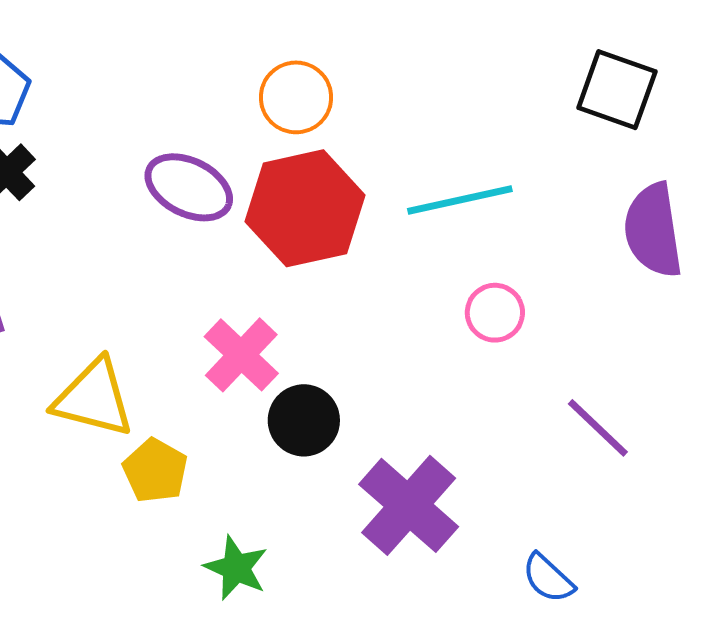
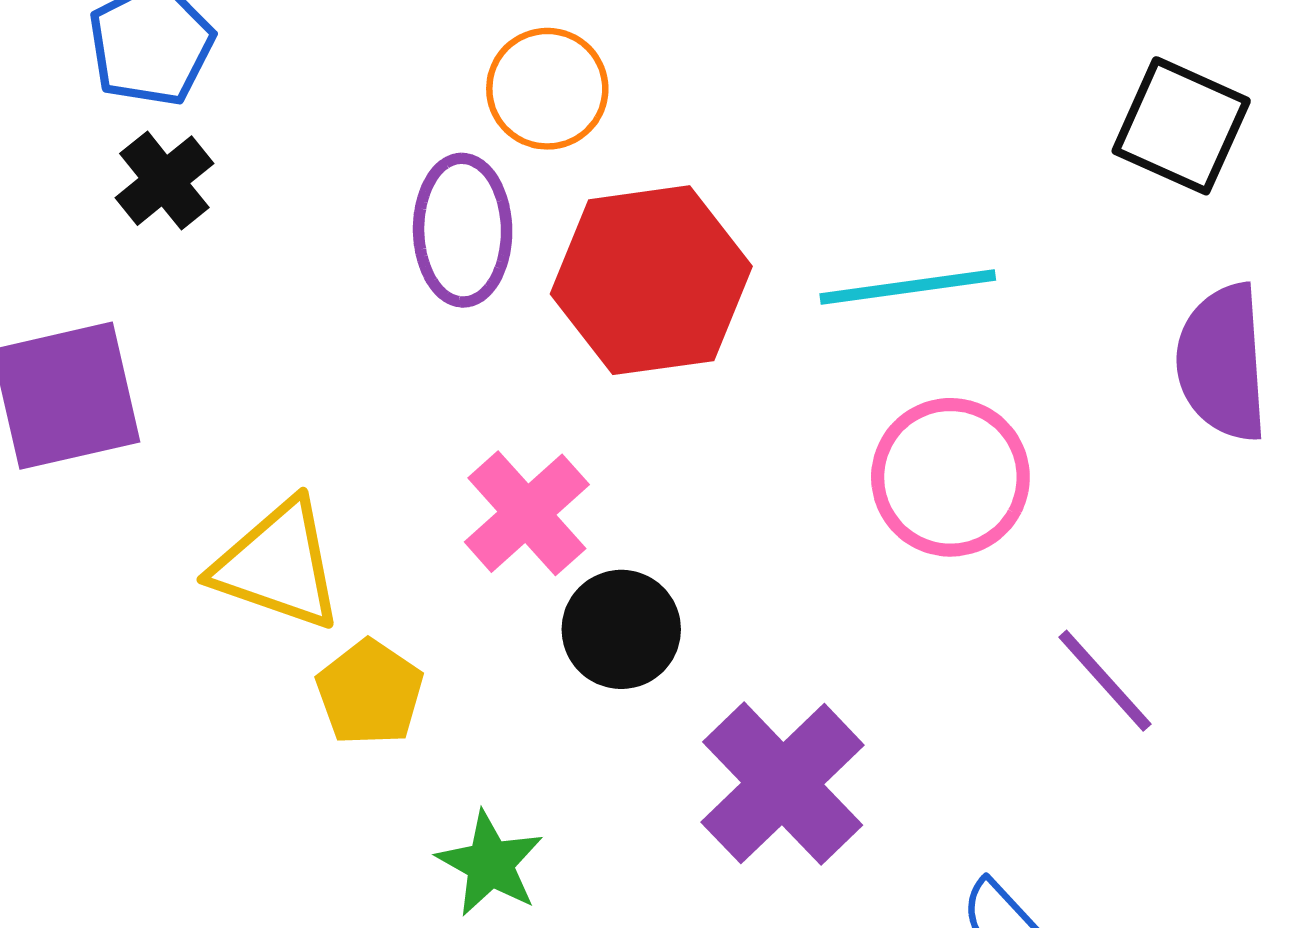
orange circle: (296, 97) -> (547, 89), moved
purple ellipse: (189, 187) -> (463, 230), turned 58
pink circle: (495, 313) -> (950, 477), size x1.6

